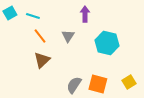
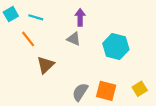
purple arrow: (85, 14) -> (80, 17), moved
orange line: (40, 36) -> (28, 39), moved
gray triangle: (68, 36) -> (74, 39), turned -40

